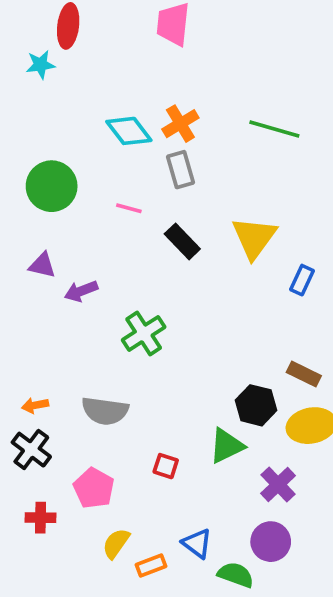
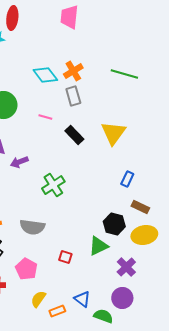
blue rectangle: (302, 280) -> (127, 179), moved

